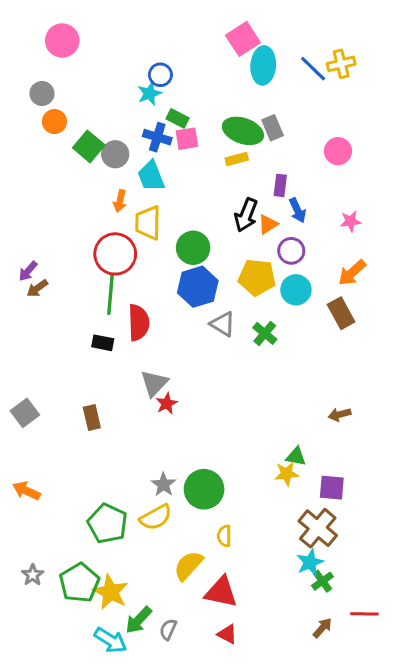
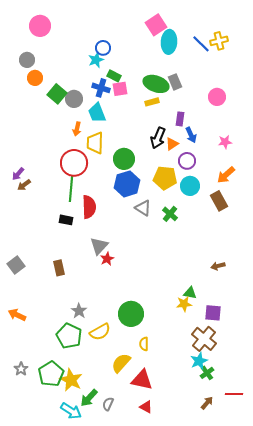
gray star: (164, 485) -> (79, 311), moved

